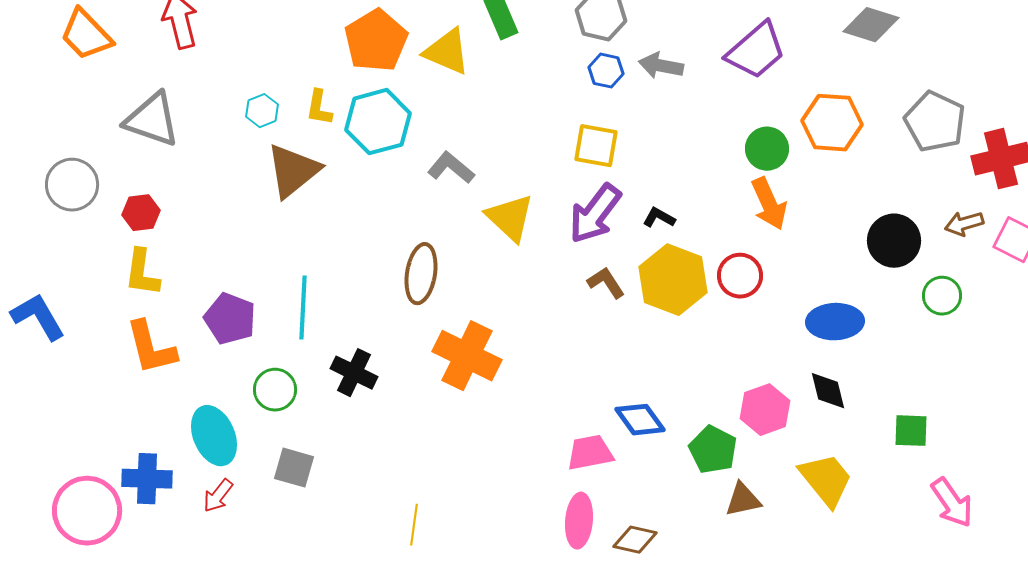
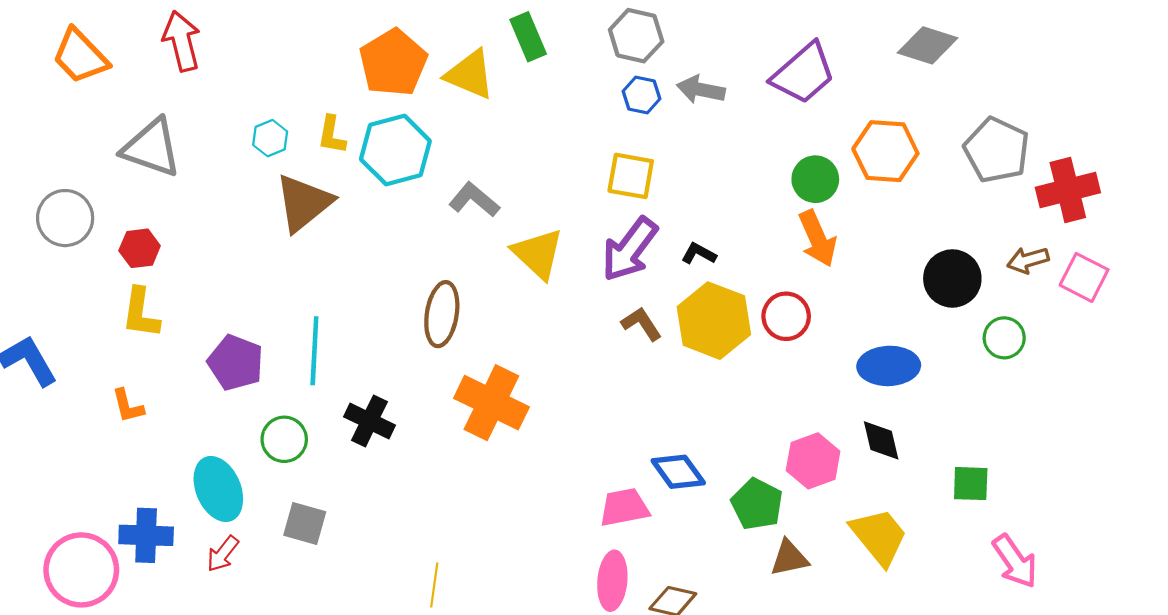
orange L-shape: (151, 348) -> (128, 406), moved, size x0.6

